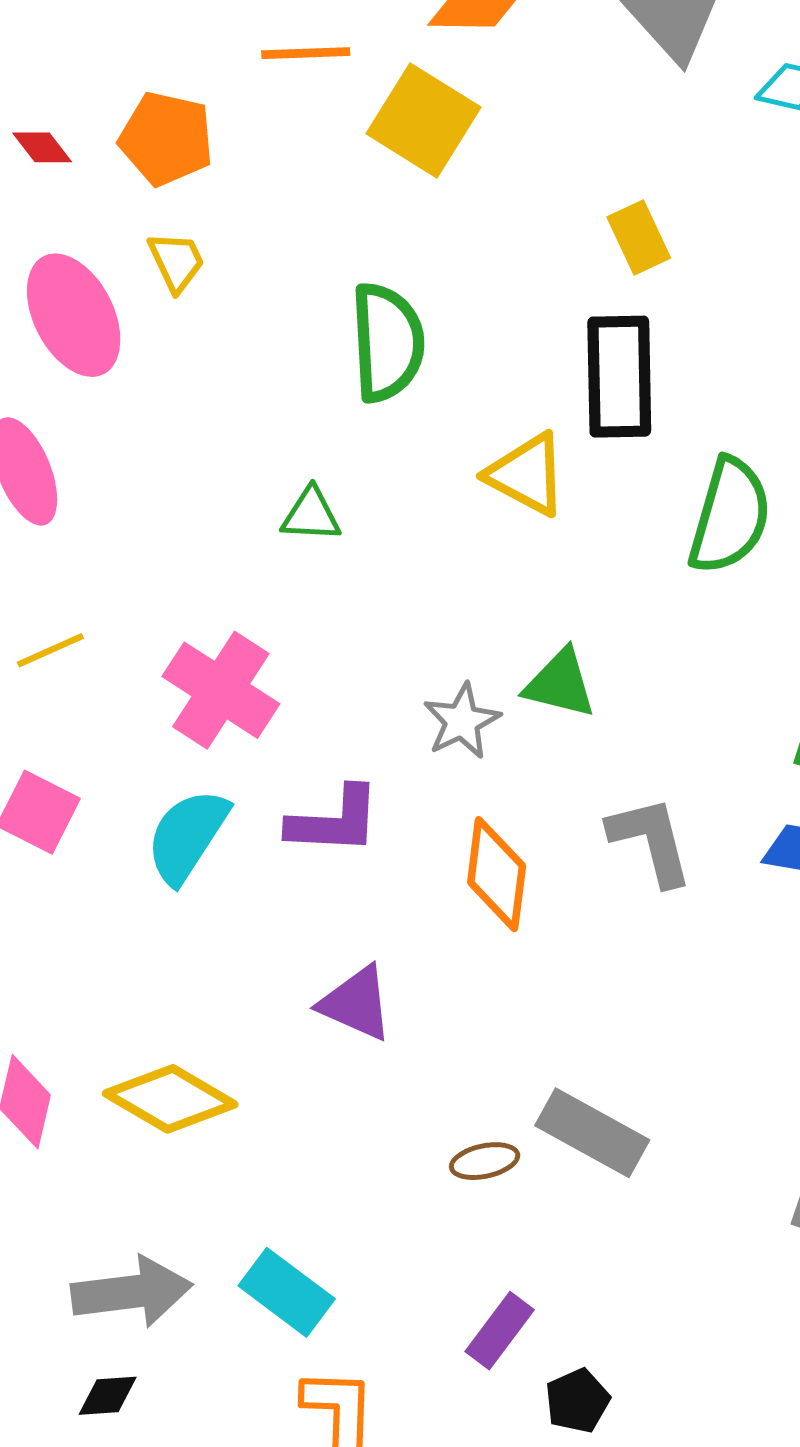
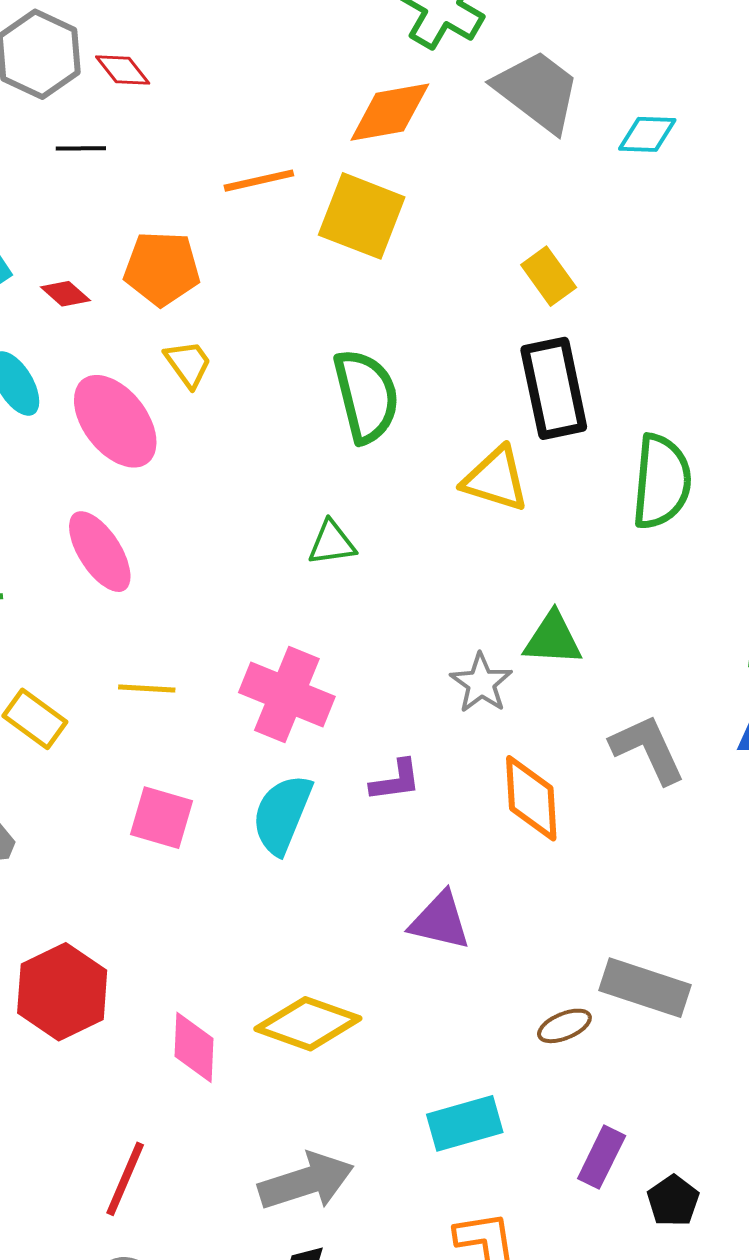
yellow line: (50, 650) -> (147, 688), turned 38
purple L-shape: (334, 821) -> (396, 781), size x0.7
cyan rectangle: (287, 1292) -> (465, 1123), moved, turned -42

